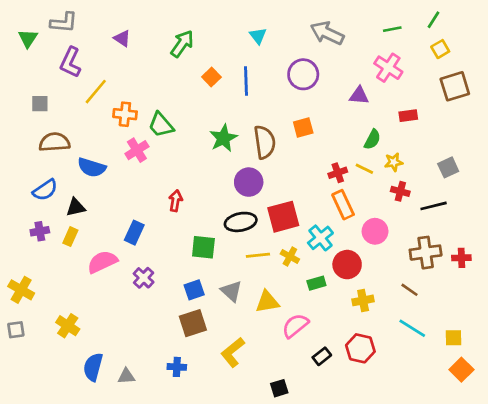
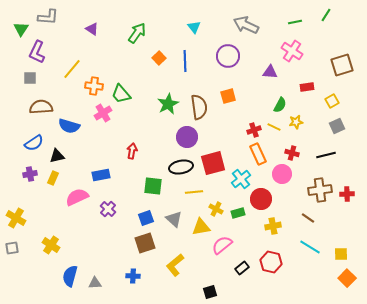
yellow square: (440, 49) -> (332, 101), moved
purple L-shape: (70, 62) -> (37, 52), moved
red cross: (400, 191) -> (292, 153), moved
blue rectangle: (134, 233) -> (101, 175), turned 54
yellow cross: (290, 257) -> (216, 209), moved

